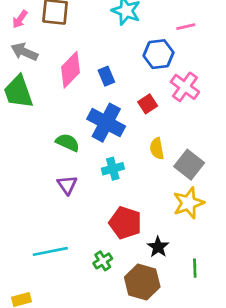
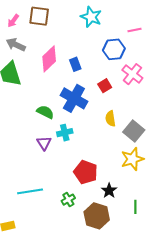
cyan cross: (113, 169) -> (65, 133), moved

